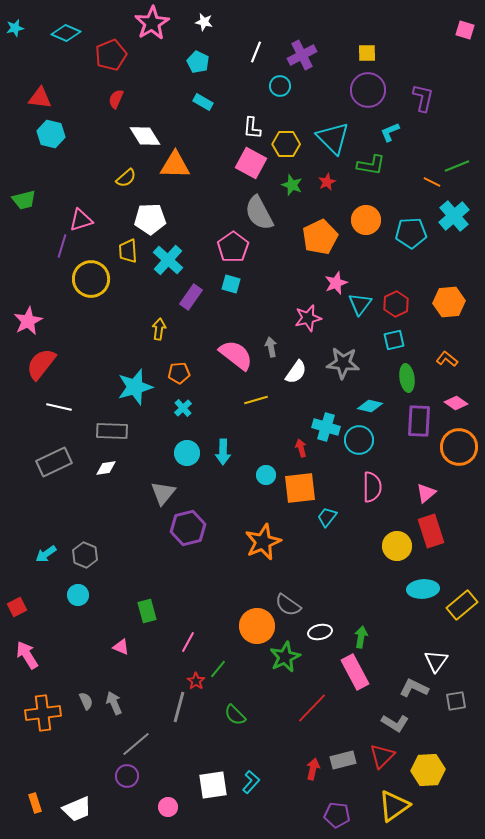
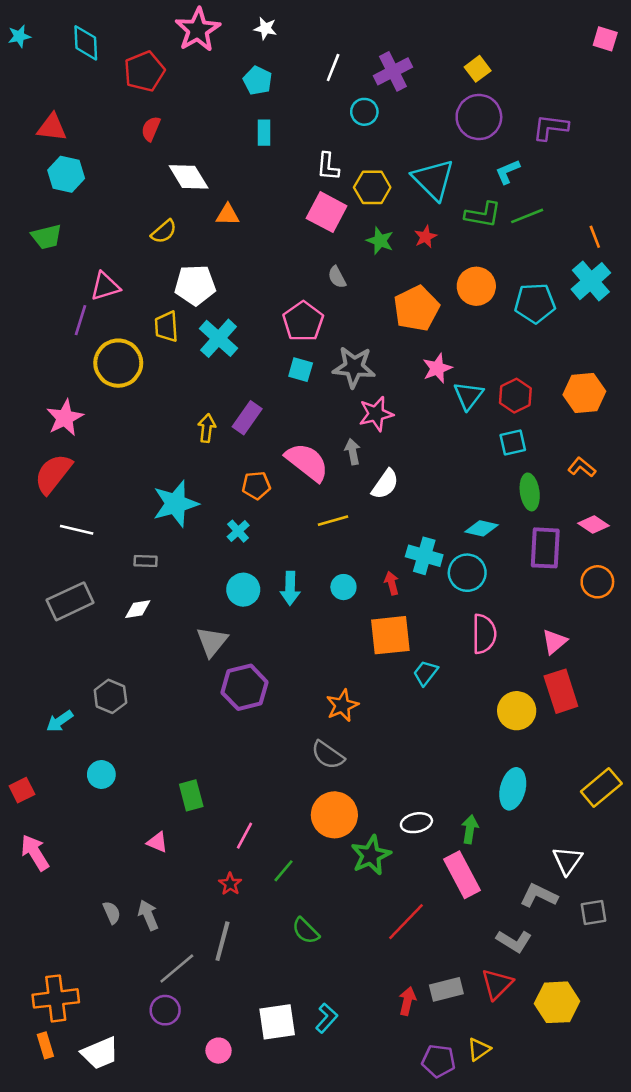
cyan diamond: (66, 33) -> (86, 43), turned 64
yellow square: (367, 53) -> (478, 69), turned -36
purple L-shape: (423, 98) -> (551, 127), turned -96
cyan rectangle: (203, 102) -> (264, 133), turned 60
orange triangle: (175, 165) -> (228, 215), size x0.6
green line: (457, 166) -> (527, 216), moved
orange line: (432, 182) -> (595, 237), moved, turned 42
green trapezoid: (24, 200) -> (47, 237), moved
gray semicircle: (259, 213) -> (337, 277), size x0.5
purple rectangle: (191, 297) -> (247, 418), moved
pink star: (308, 318) -> (376, 414), moved
pink star: (28, 321) -> (65, 418), moved
gray star: (343, 363) -> (354, 367), moved
orange pentagon: (179, 373) -> (256, 485), moved
gray rectangle: (112, 431) -> (146, 561), size x0.6
orange circle: (459, 447) -> (597, 582), size x0.7
cyan circle: (266, 475) -> (343, 587), moved
orange star: (263, 542) -> (342, 705), size x0.7
gray hexagon: (85, 555) -> (110, 696), moved
cyan ellipse: (423, 589) -> (513, 789), moved, turned -72
gray semicircle: (288, 605) -> (328, 755), moved
red star: (196, 681) -> (230, 884), moved
gray line: (179, 707) -> (222, 941), moved
orange cross: (43, 713) -> (56, 998), moved
yellow triangle: (394, 806) -> (479, 1049), moved, size x0.6

